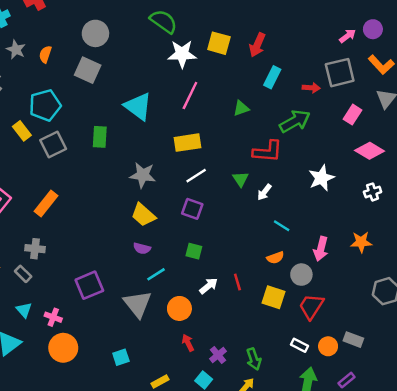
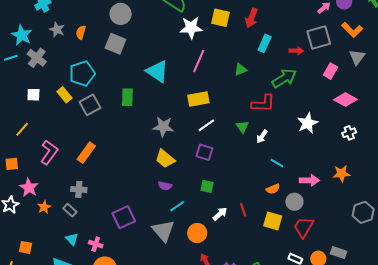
pink arrow: (321, 249) -> (309, 180), turned -102

